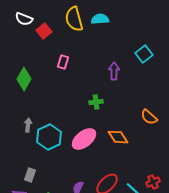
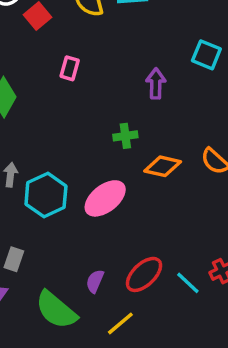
cyan square: (144, 54) -> (206, 55), turned -30
orange diamond: (118, 137) -> (163, 166), moved, turned -45

